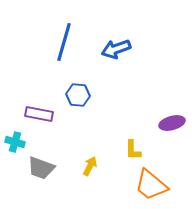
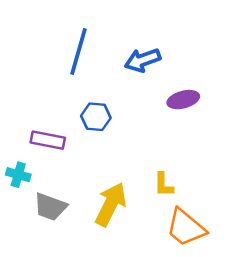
purple ellipse: (172, 123) -> (183, 100), moved
yellow arrow: (90, 166) -> (111, 204), size x1.8

